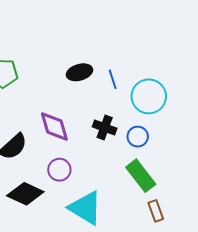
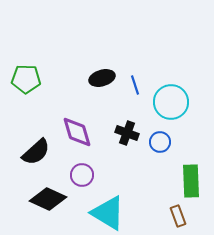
green rectangle: (141, 176) -> (191, 181), moved, turned 36

